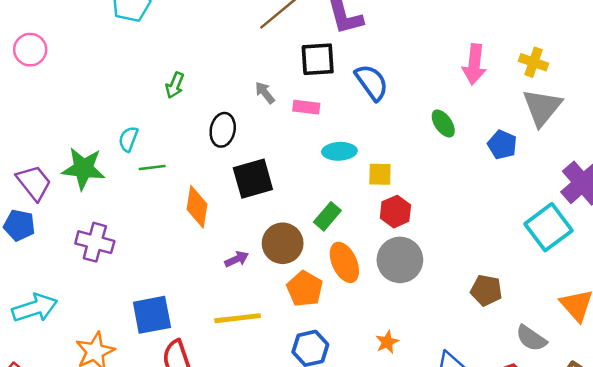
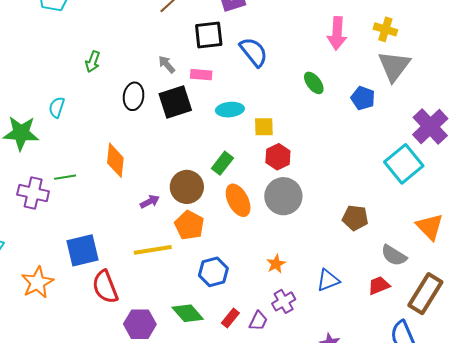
green line: (152, 167) -> (65, 177), moved
black square: (253, 179) -> (175, 102), moved
orange pentagon: (305, 289) -> (189, 225), moved

